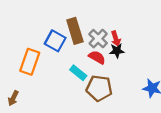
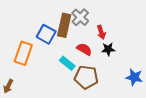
brown rectangle: (75, 31) -> (64, 25), turned 30
gray cross: (98, 39) -> (80, 17), moved
black star: (117, 51) -> (108, 49), moved

